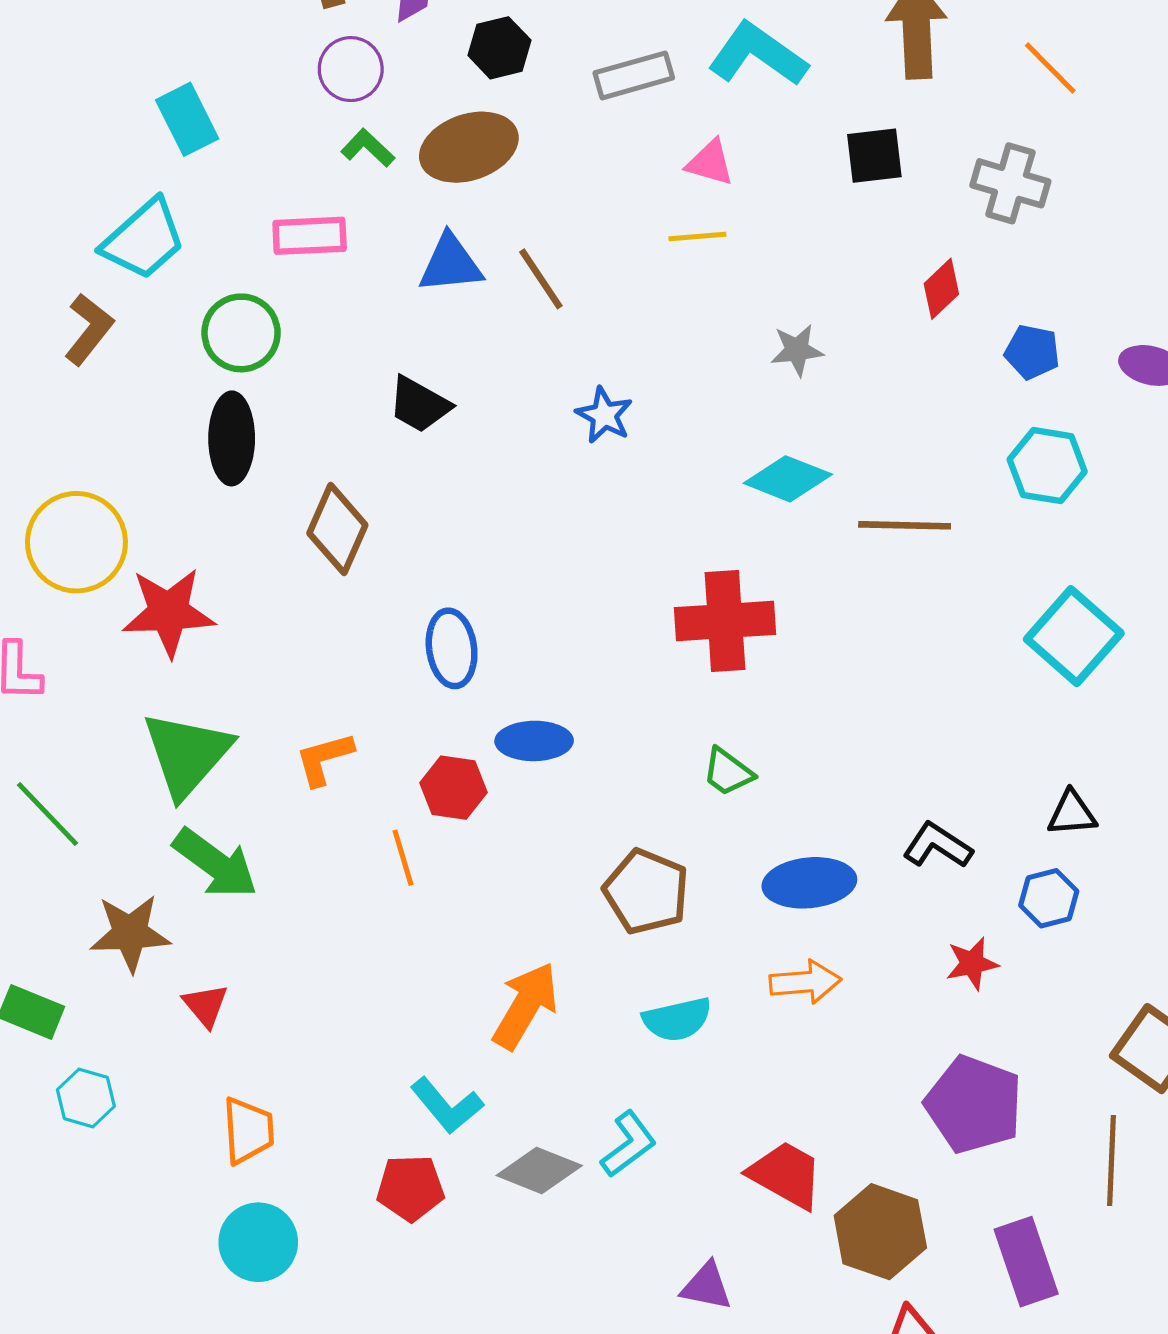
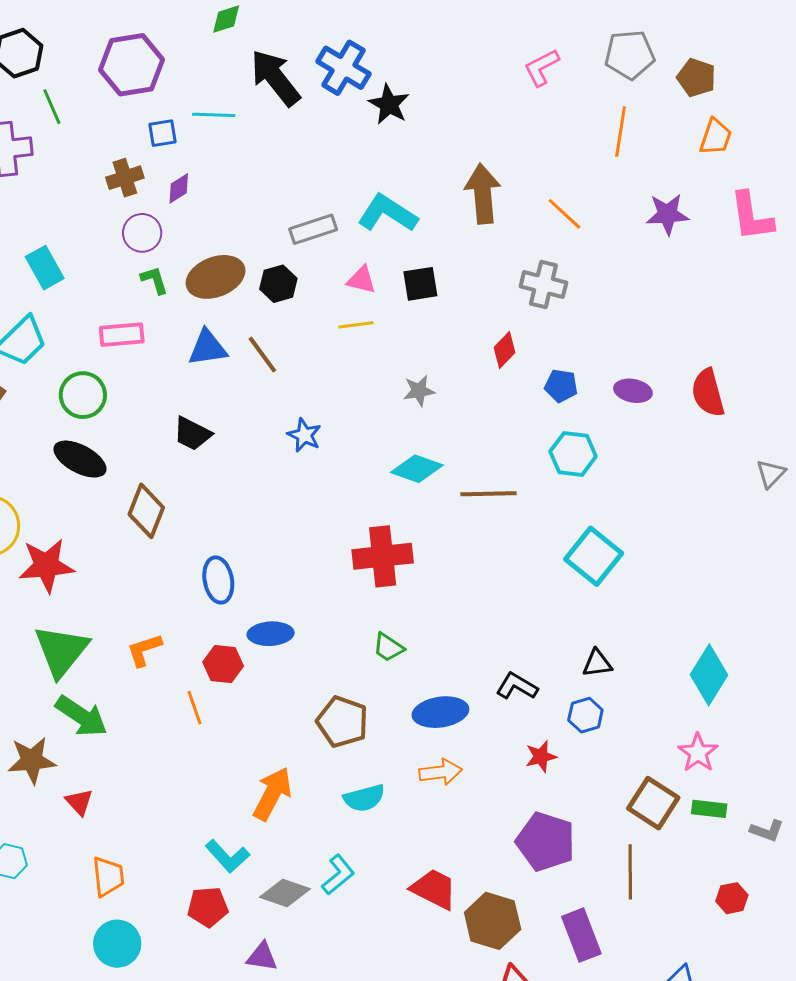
black hexagon: (499, 48) -> (278, 284), moved
green L-shape: (368, 148) -> (154, 280), turned 32
black square: (874, 156) -> (420, 284), moved
black ellipse: (232, 438) -> (80, 459), turned -60
purple triangle: (706, 1286) -> (262, 957), moved

